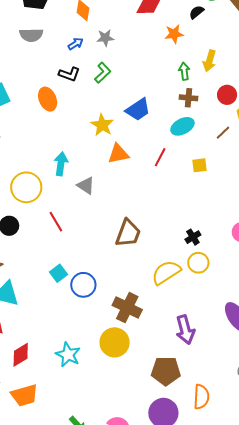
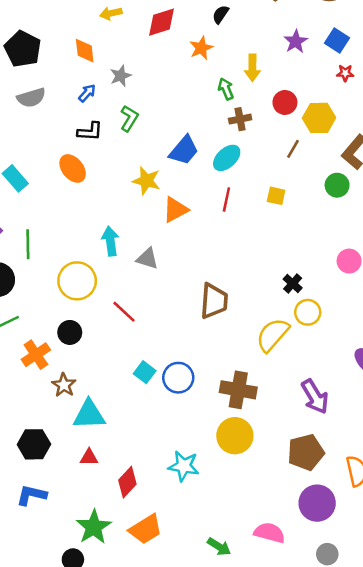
cyan ellipse: (182, 126) -> (227, 158), moved
yellow square: (199, 165) -> (276, 196), turned 35

